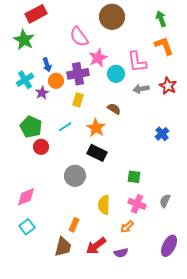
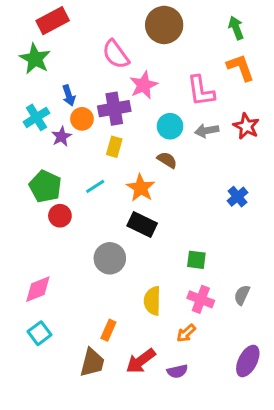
cyan circle: (116, 74) -> (170, 126), moved

